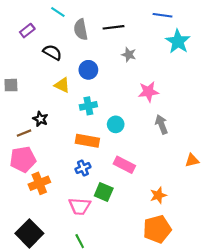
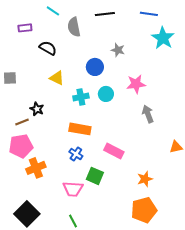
black line: (113, 27) -> (105, 14), moved
purple rectangle: (27, 31) -> (25, 28), turned 32
blue circle: (88, 70) -> (95, 67), moved
cyan circle: (116, 124) -> (106, 94), moved
blue cross: (83, 168) -> (76, 154), turned -32

